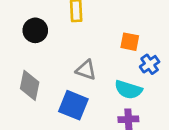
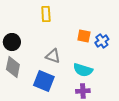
black circle: (35, 30) -> (12, 42), moved
blue cross: (150, 64) -> (102, 41), moved

